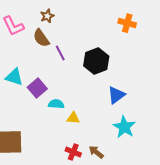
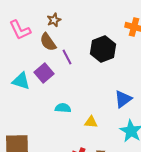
black hexagon: (96, 61) -> (103, 49), moved
purple square: (37, 88) -> (44, 73), moved
yellow triangle: (73, 118) -> (91, 122), moved

